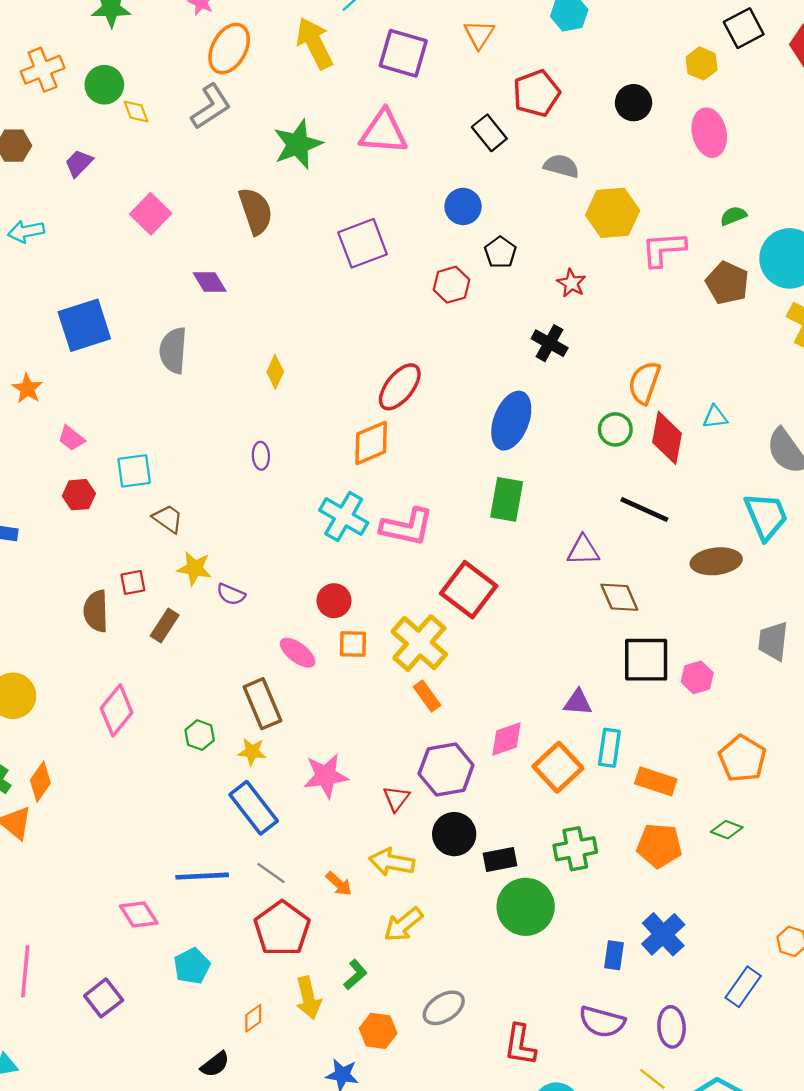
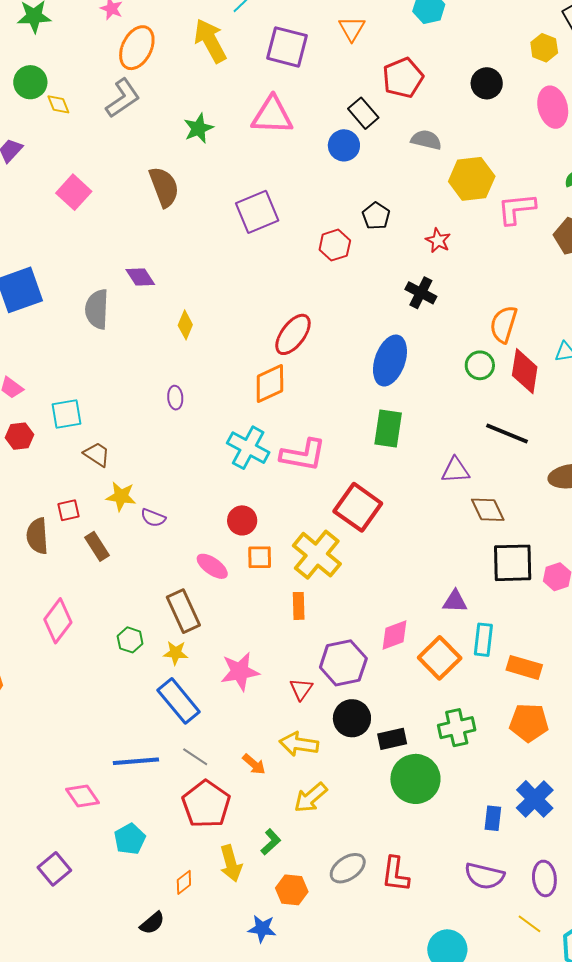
green star: (298, 144) -> (199, 128), size x0.7
blue circle: (463, 206) -> (344, 145), moved
purple diamond: (210, 282) -> (140, 277), moved
brown rectangle: (165, 626) -> (97, 546), turned -64
orange rectangle: (427, 696) -> (299, 606), moved, turned 36
red L-shape: (520, 1045) -> (395, 874), moved

